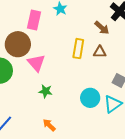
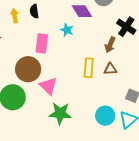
brown arrow: (102, 28) -> (110, 45), turned 77
green star: (46, 91) -> (60, 113), size x1.6

